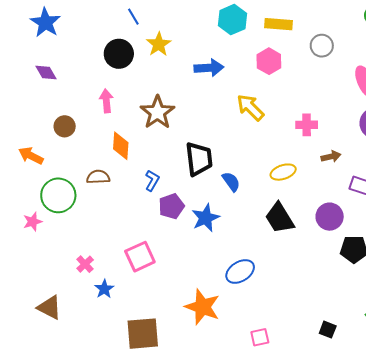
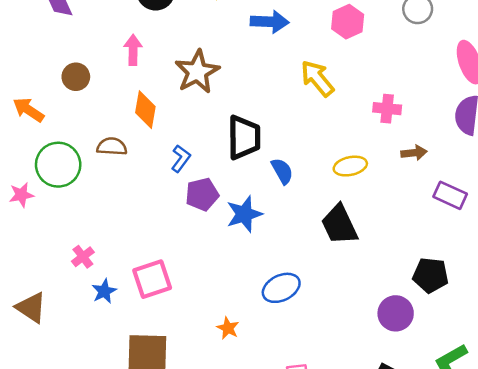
purple circle: (330, 217) -> (396, 313), moved
pink square: (140, 257) -> (152, 279), moved
orange star: (202, 307) -> (228, 328), size x0.5

